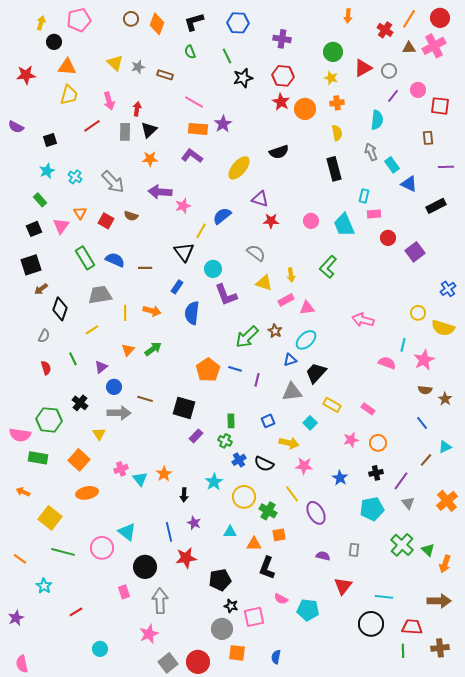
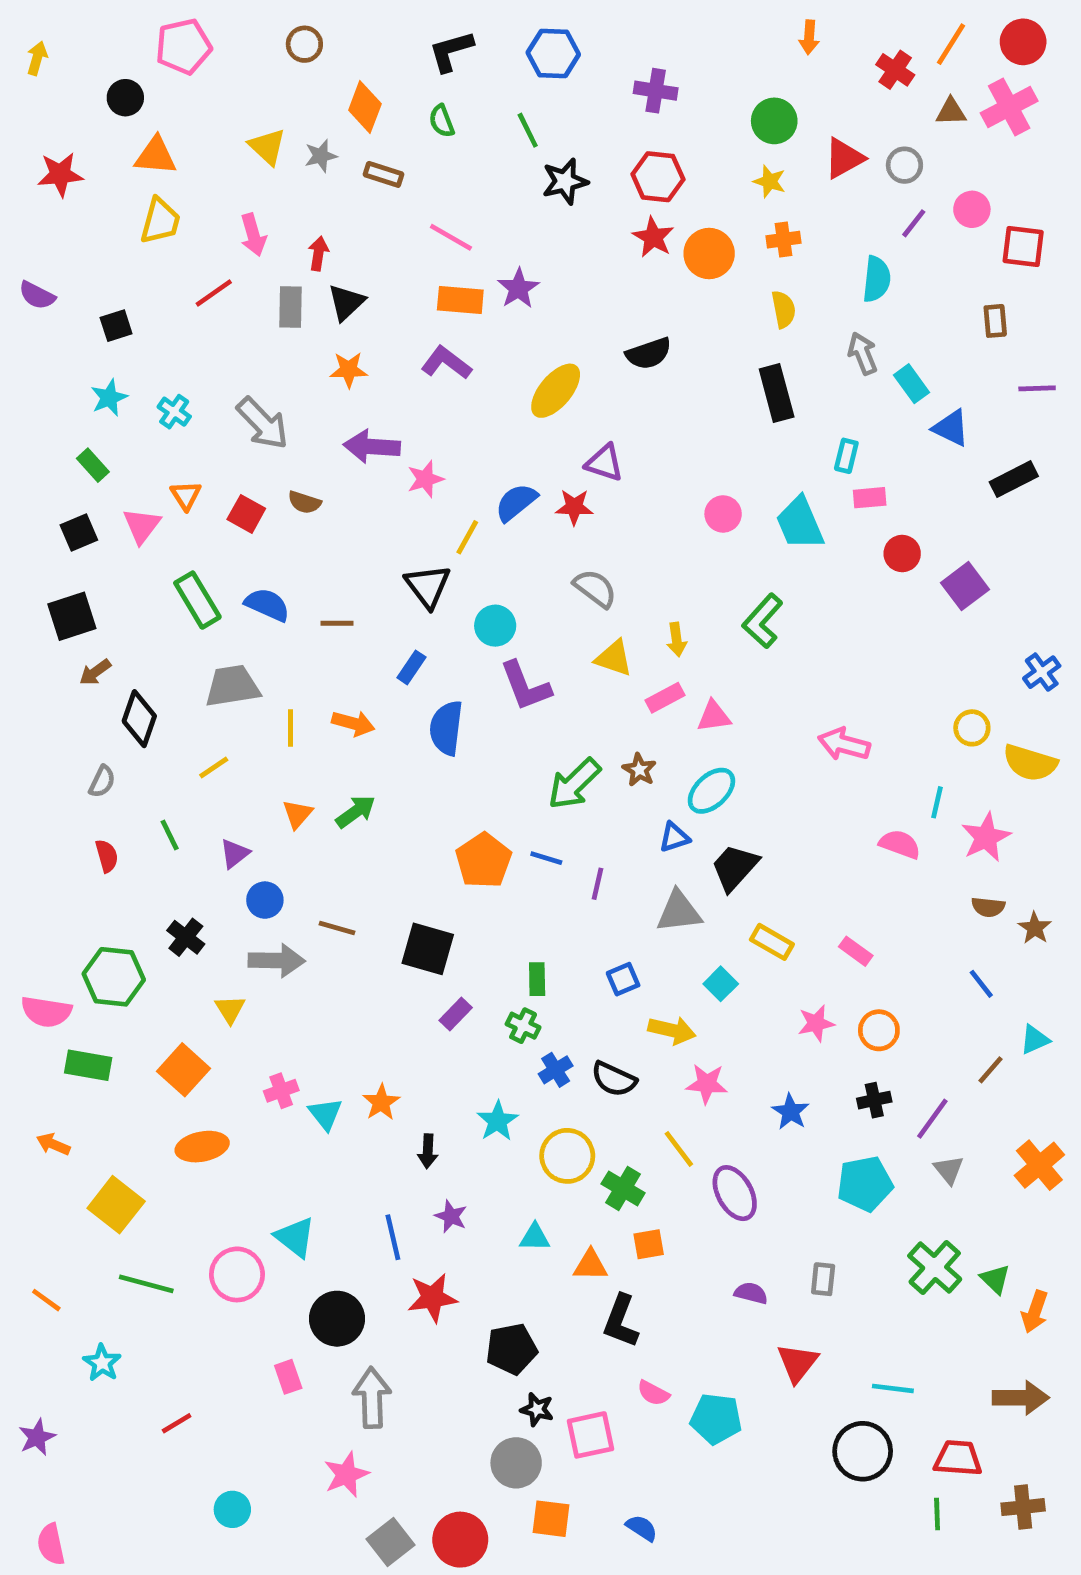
yellow arrow: (41, 23) -> (37, 58), moved
orange diamond: (157, 24) -> (365, 107), moved
red star: (271, 221) -> (574, 507), moved
blue semicircle: (276, 657) -> (642, 1528), turned 112

